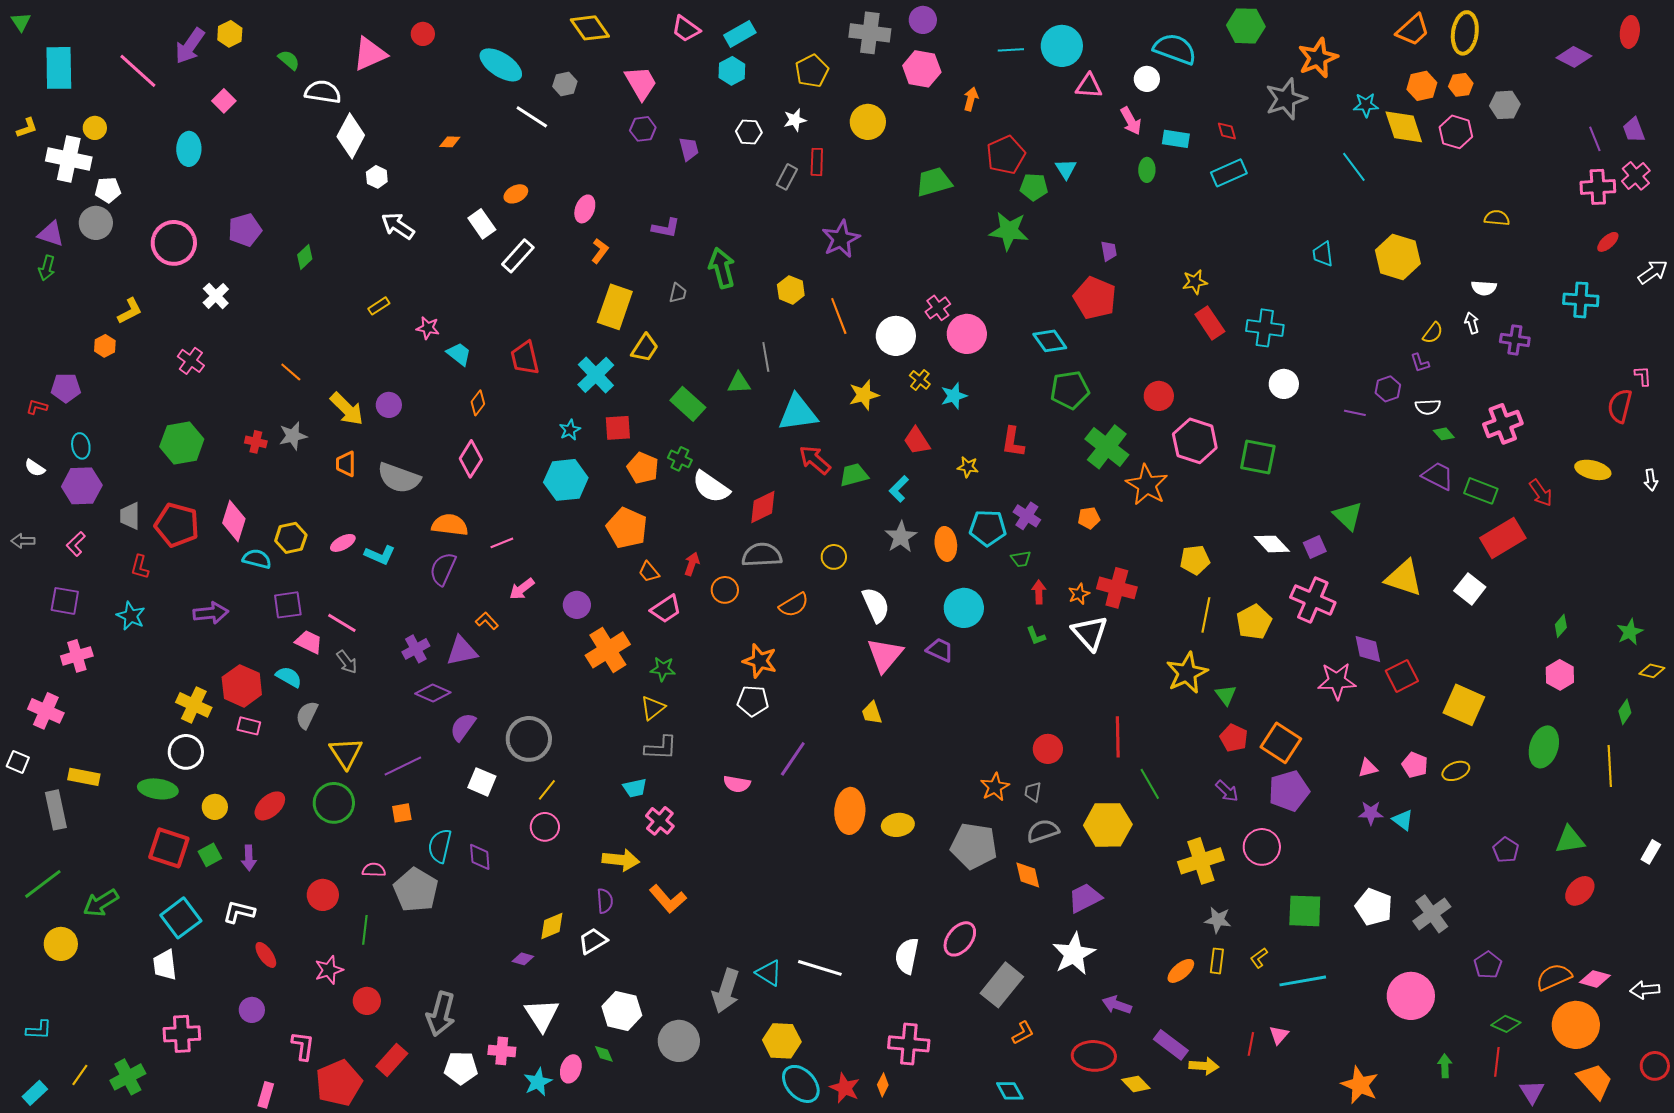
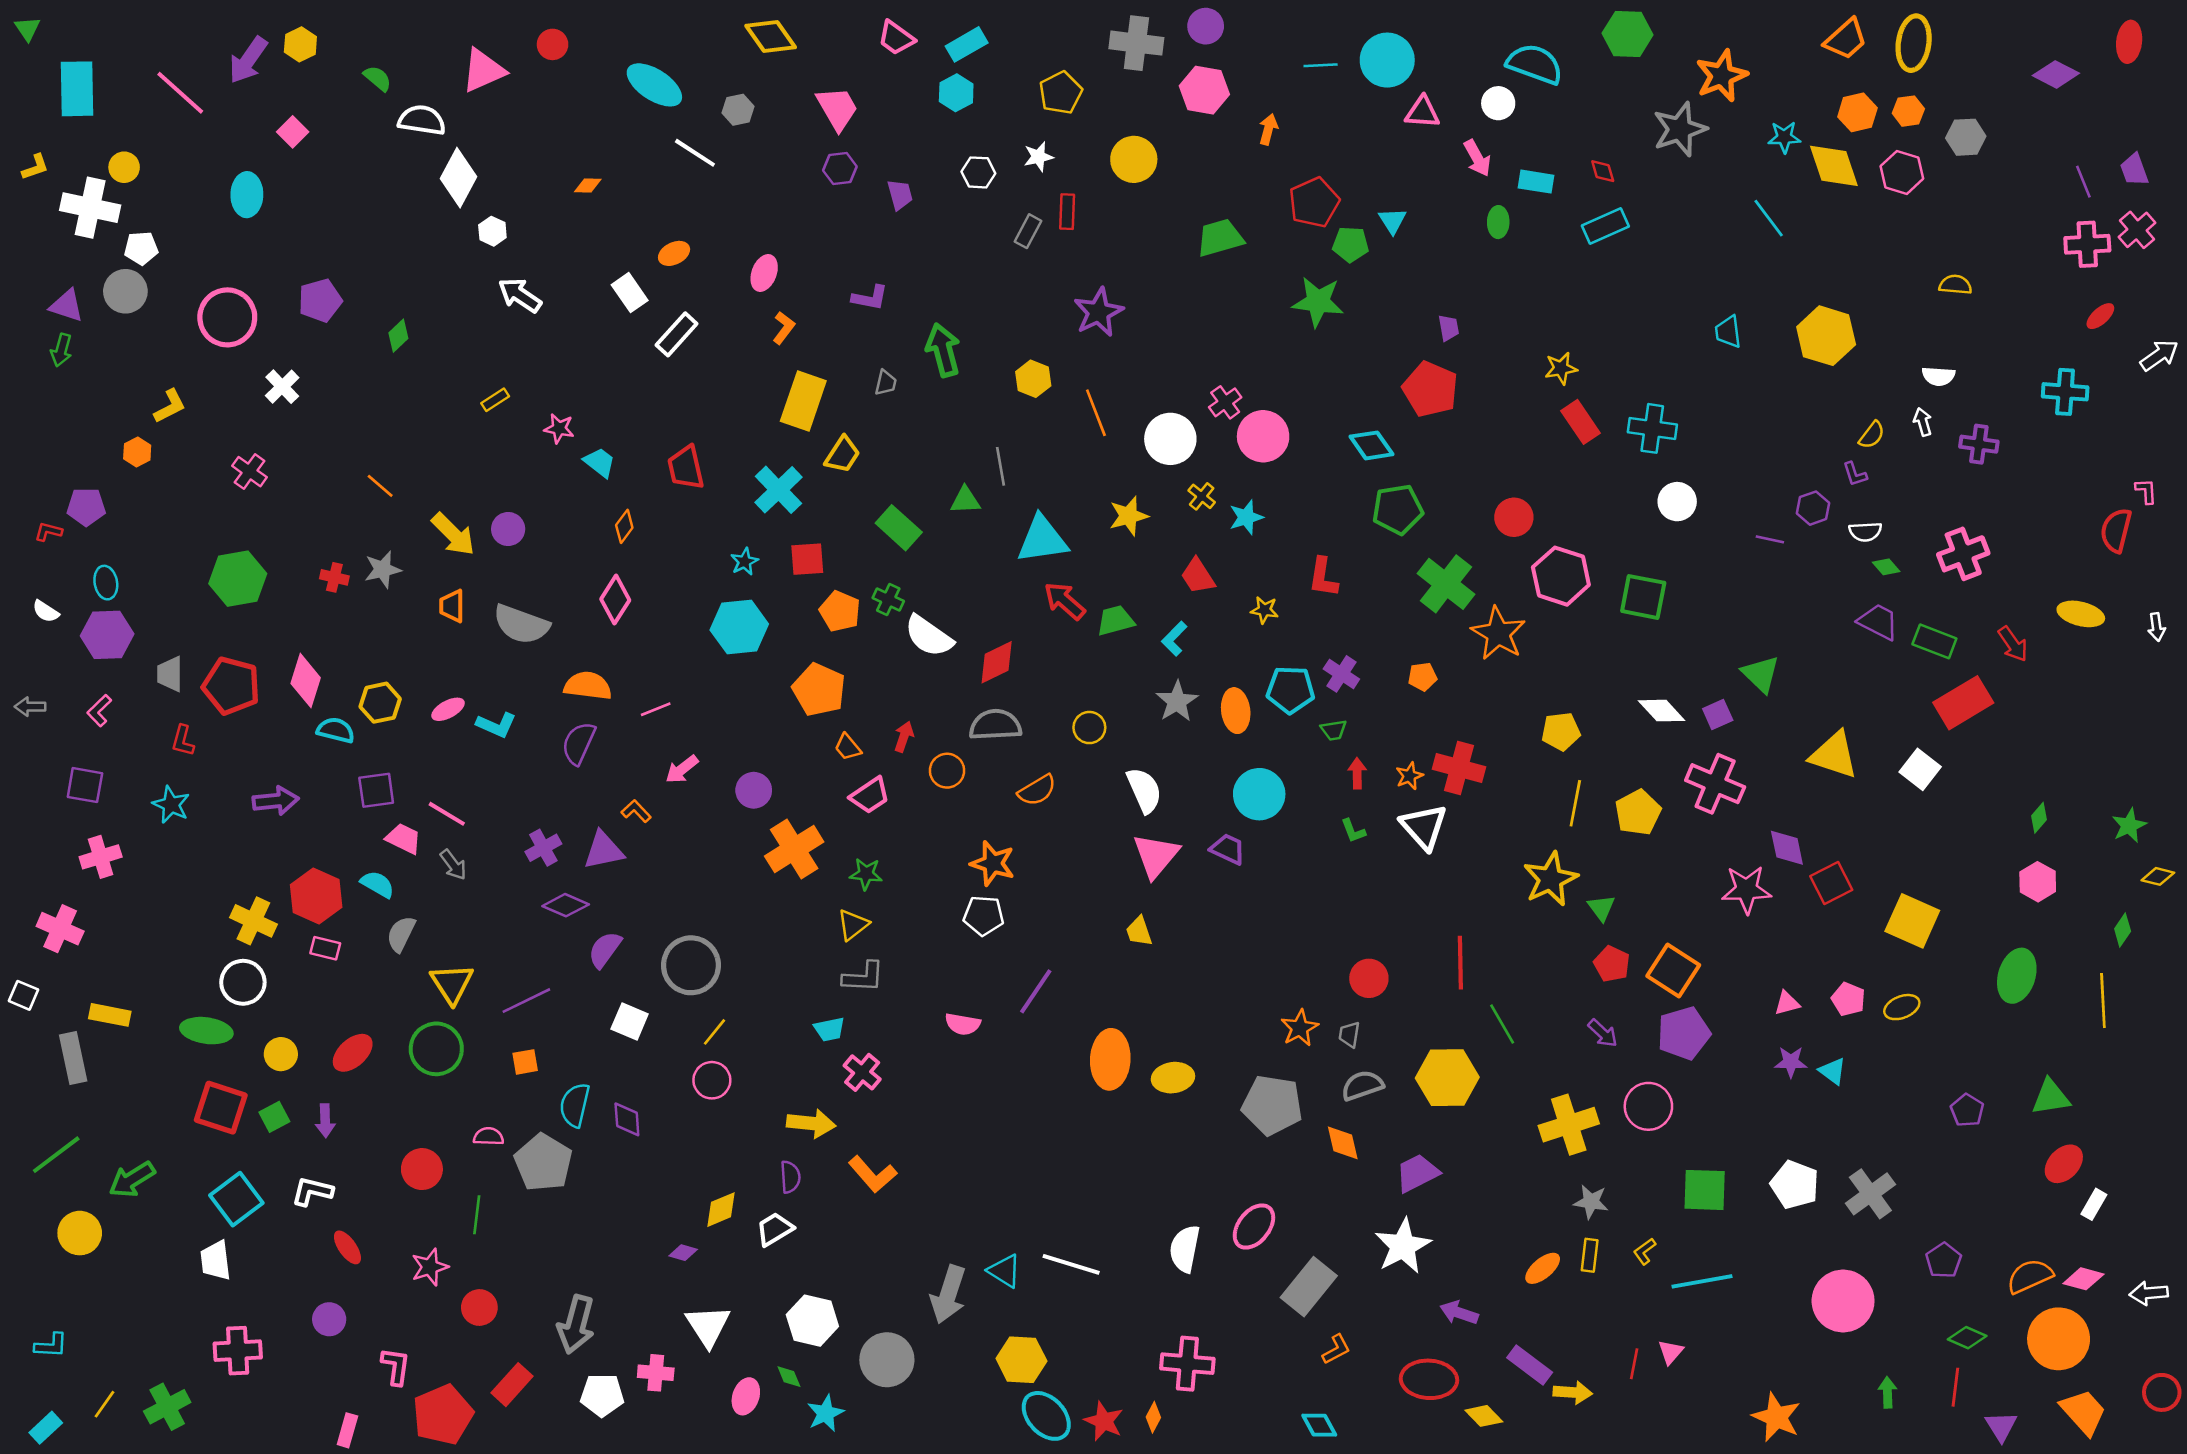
white rectangle: (1651, 852) -> (2094, 1204), moved
cyan star: (538, 1082) -> (826, 1413), moved

